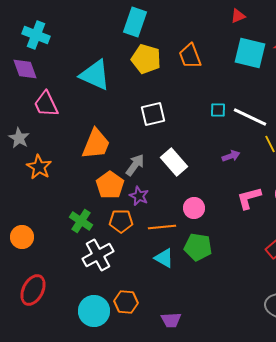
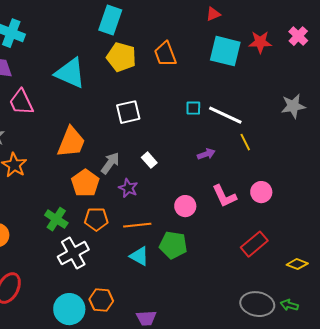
white rectangle: (174, 162) -> (149, 160), size x0.6
purple star: (139, 196) -> (128, 188), moved
pink L-shape: (249, 198) -> (224, 196), turned -100
pink circle: (194, 208) -> (185, 206), moved

